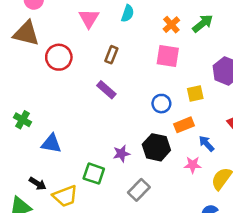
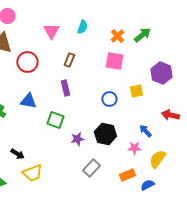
purple rectangle: (106, 90) -> (65, 88), turned 35
orange rectangle: (184, 125) -> (127, 175), moved
blue triangle: (51, 144) -> (28, 101), moved
green square: (94, 174) -> (55, 120), moved
black arrow: (38, 184) -> (17, 154), moved

